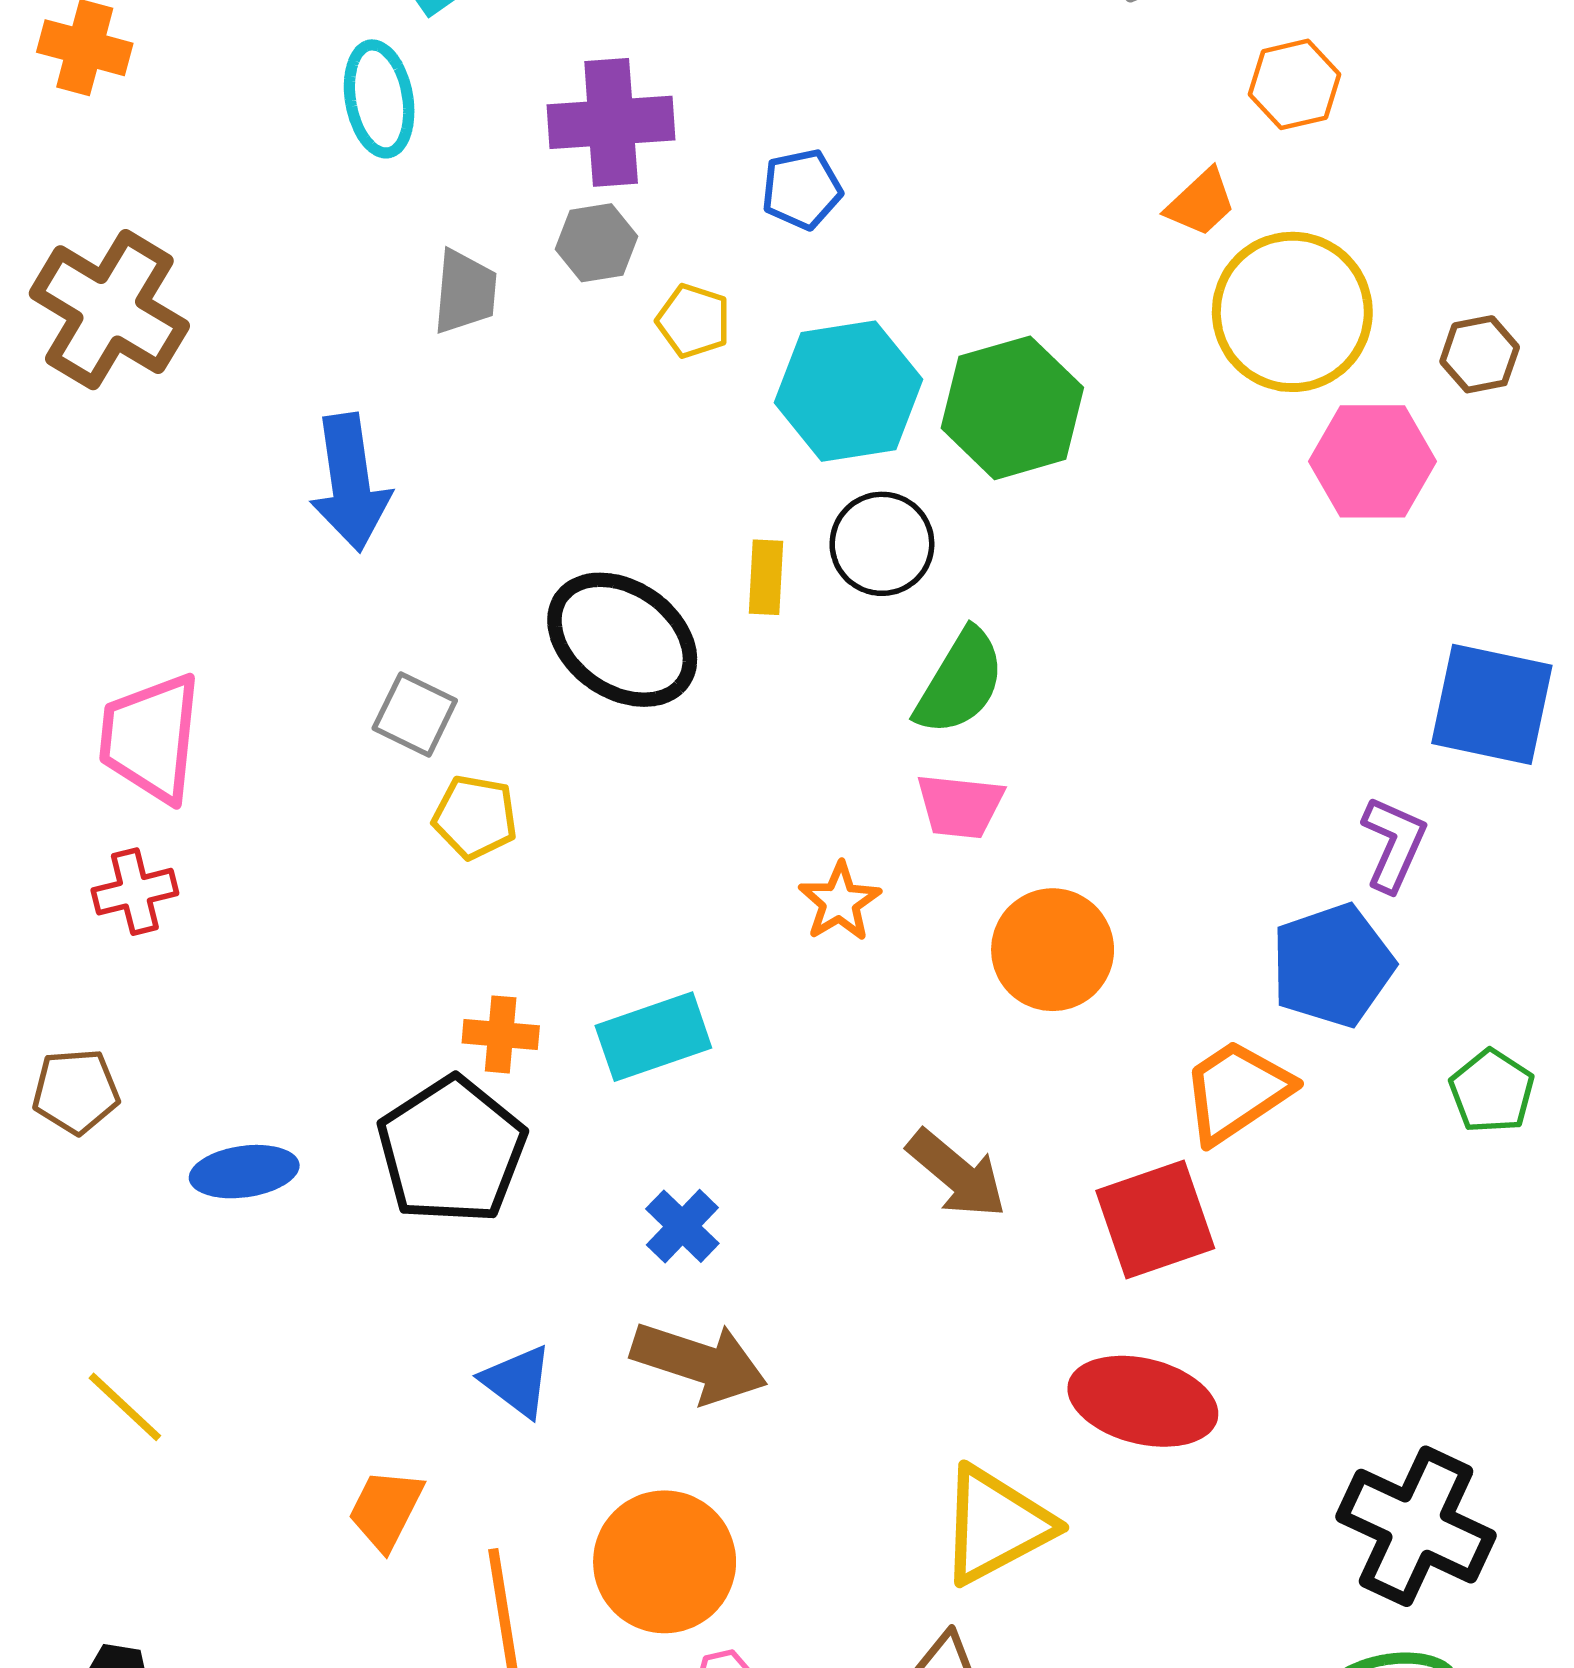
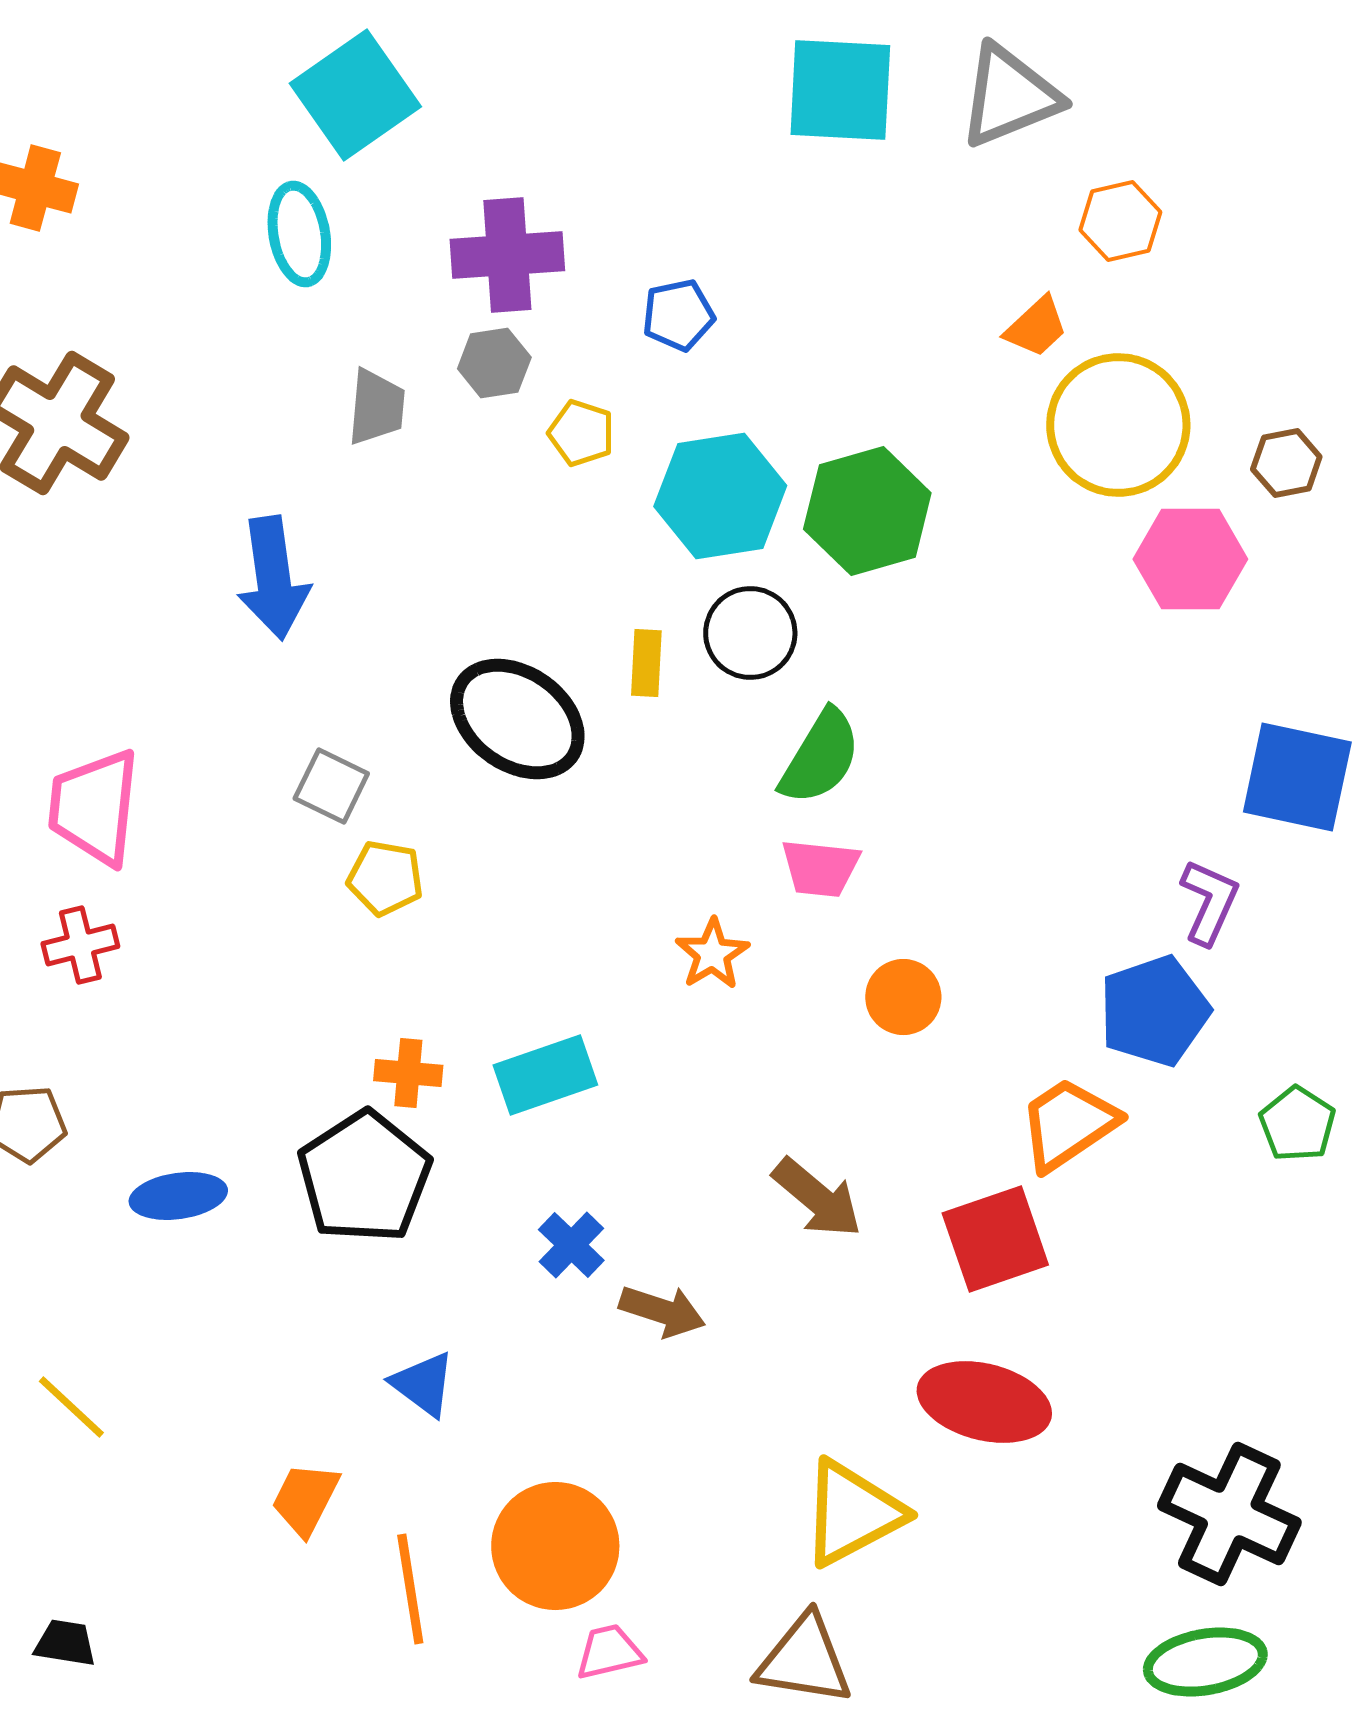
orange circle: (1053, 950) -> (903, 997), size x0.7
brown arrow: (699, 1362) -> (662, 1311), moved, size x0.7

